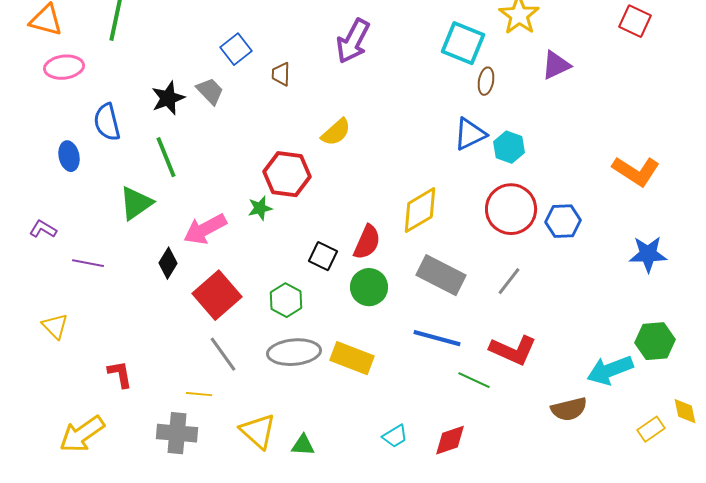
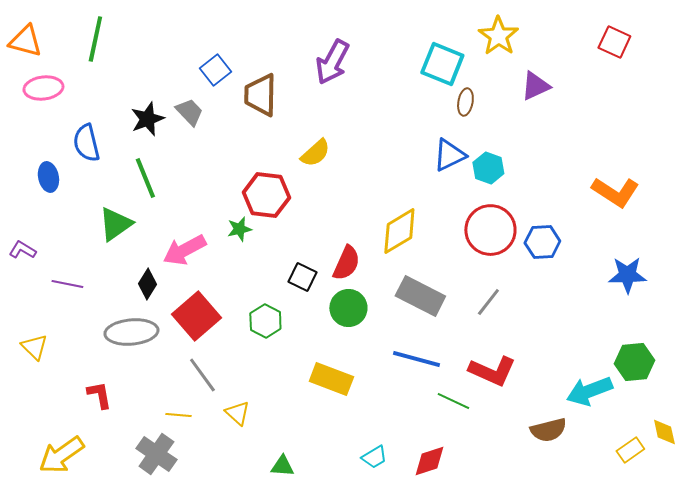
brown trapezoid: (281, 74) -> (260, 95), size x1.8
gray ellipse: (294, 352) -> (131, 332), moved
yellow triangle: (258, 431) -> (237, 413), moved, size x0.7
gray cross: (177, 433) -> (156, 454), turned 30

